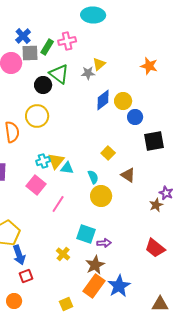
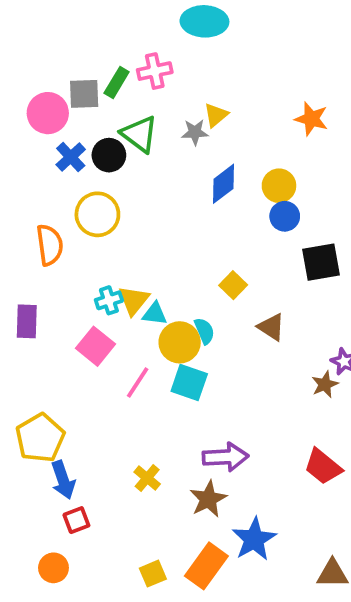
blue cross: (23, 36) -> (71, 157), moved
yellow circle: (123, 101) -> (279, 186), moved
yellow circle: (101, 196) -> (180, 342), moved
cyan square: (86, 234) -> (189, 382), moved
purple arrow: (104, 243) -> (225, 457), size x1.6
orange rectangle: (94, 286) -> (206, 566), moved

